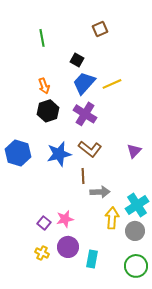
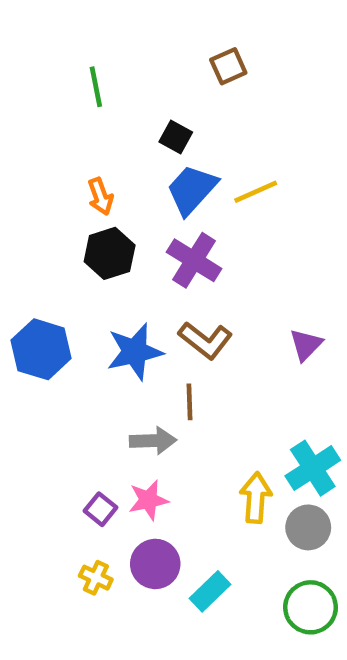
gray arrow: (100, 192) -> (153, 441), moved
cyan rectangle: (92, 259) -> (210, 591), turned 36

